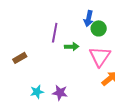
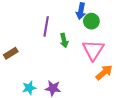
green arrow: (72, 47) -> (64, 40), turned 80

